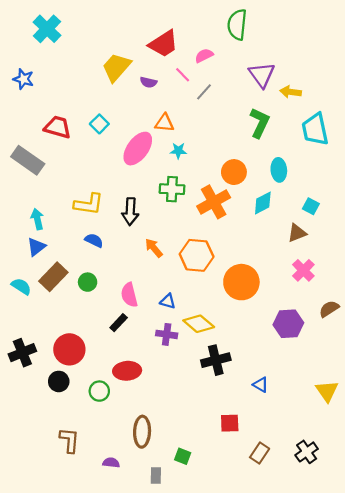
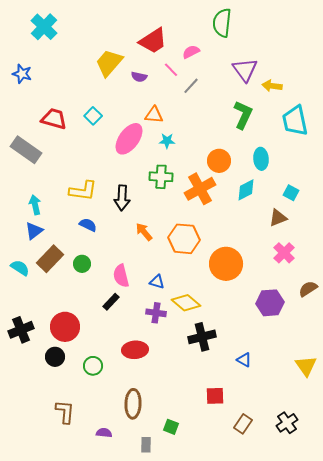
red ellipse: (127, 371) -> (135, 350), moved

